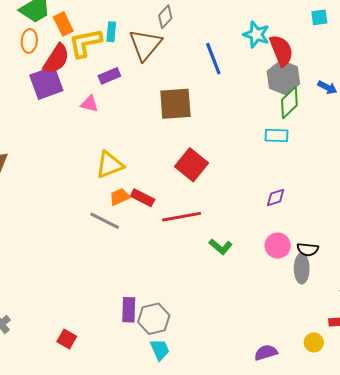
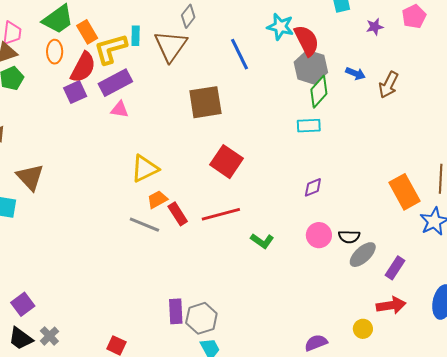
purple rectangle: (109, 76) -> (115, 83), moved, size x1.5
purple square: (46, 83) -> (75, 92), size x0.7
red rectangle: (143, 198) -> (178, 214), moved, turned 35
gray ellipse: (302, 268) -> (363, 255), moved, turned 52

